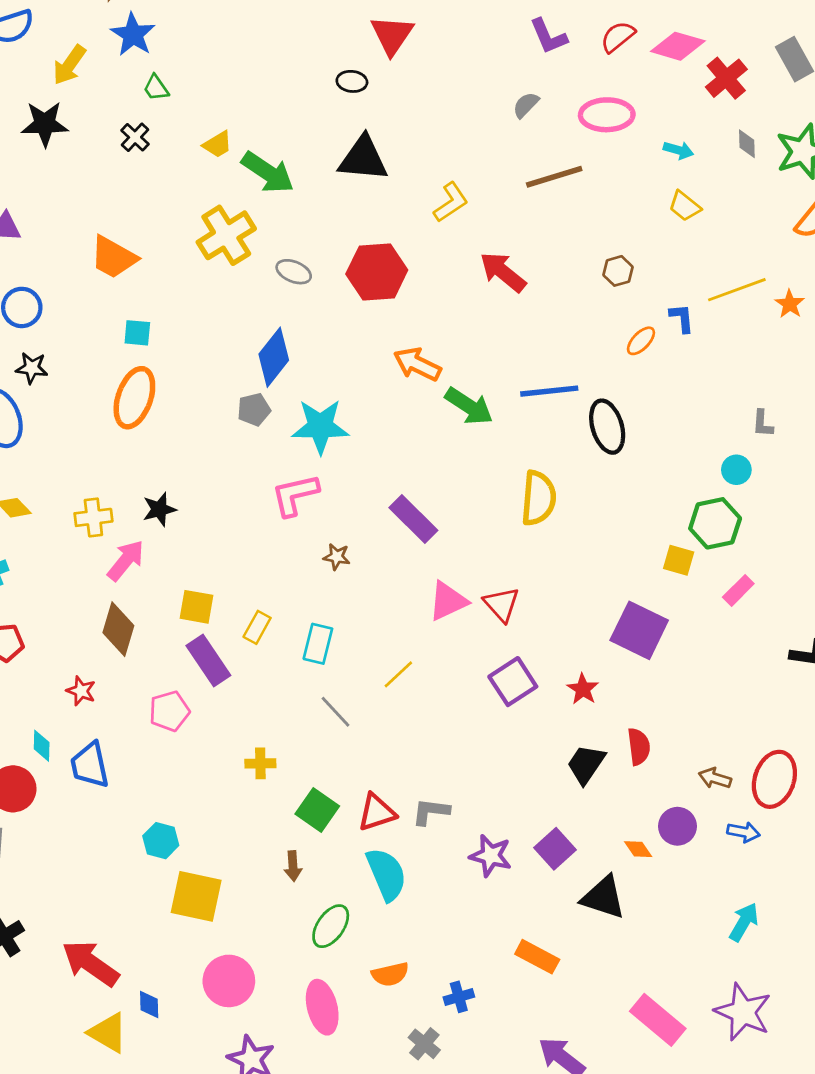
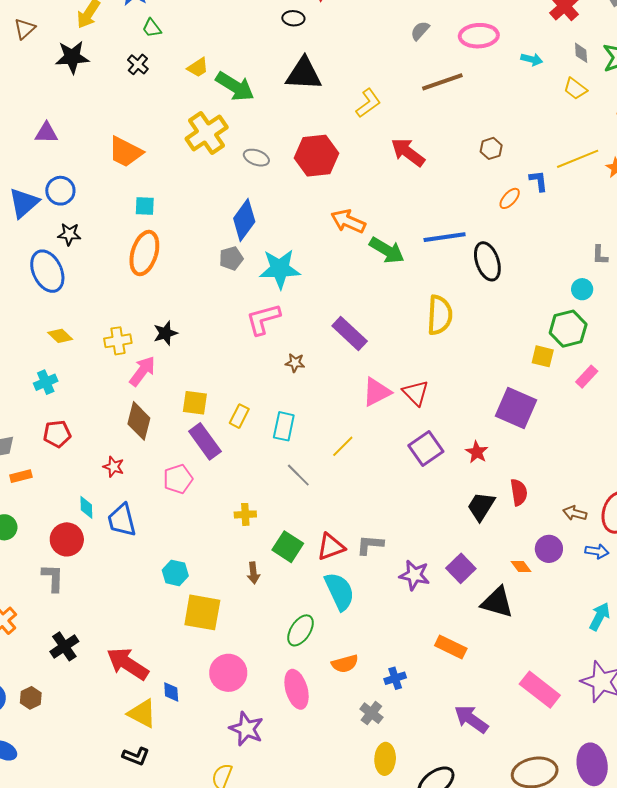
yellow trapezoid: (685, 206) -> (575, 89), moved
brown arrow: (293, 866) -> (253, 573), moved

